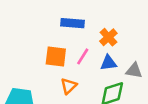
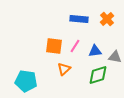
blue rectangle: (73, 23) -> (79, 19), moved
orange cross: (108, 37) -> (107, 19), moved

